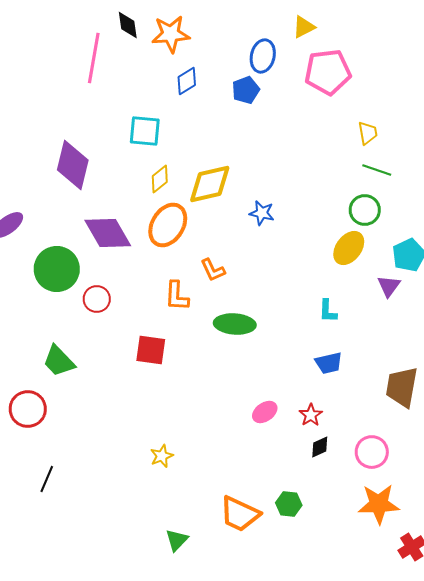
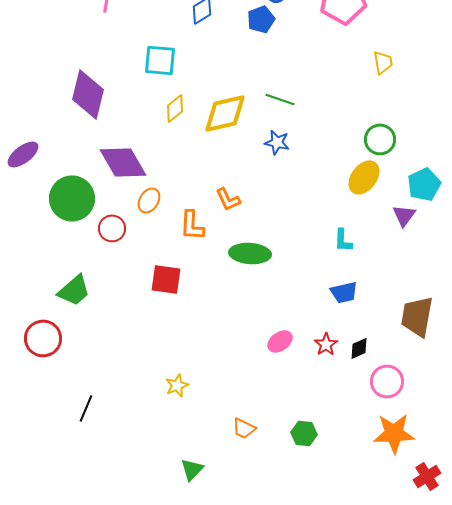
green line: (377, 170) -> (280, 99), moved
orange ellipse: (168, 225) -> (149, 200), moved, size x0.6
green trapezoid: (59, 361) -> (74, 290), turned -87
black diamond: (320, 447) -> (359, 348), moved
black line: (47, 479) -> (86, 408), moved
orange trapezoid: (240, 514) -> (244, 428), moved, size x0.6

